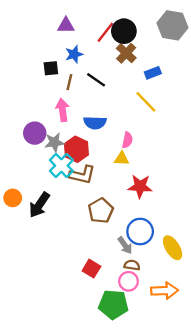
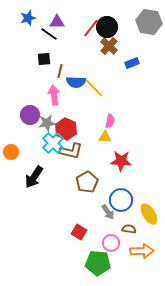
blue star: (74, 54) -> (28, 18), moved
black line: (96, 80) -> (49, 34), moved
yellow line: (146, 102) -> (94, 88), moved
blue semicircle: (95, 123) -> (76, 82), moved
orange circle: (13, 198) -> (11, 152), moved
brown semicircle: (132, 265) -> (129, 229), moved

